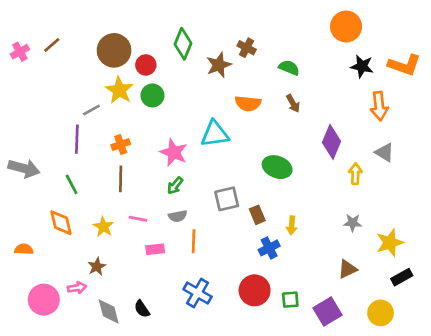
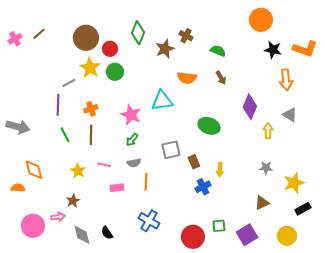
green line: (72, 184) -> (65, 135), moved
orange diamond: (61, 223) -> (34, 170), moved
red circle: (255, 290) -> (193, 237), moved

